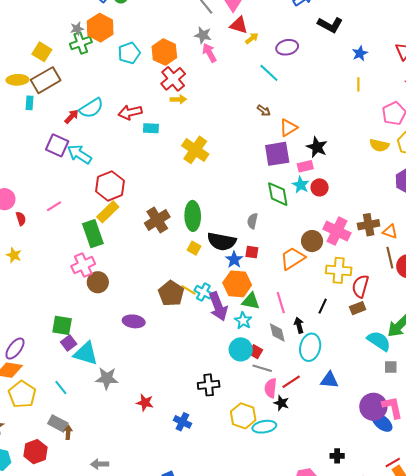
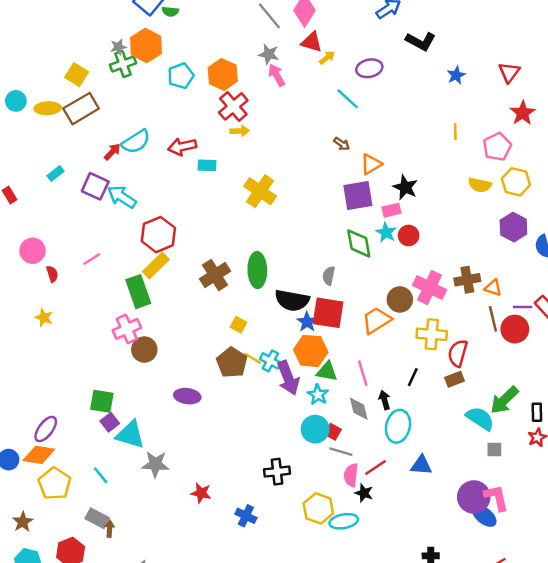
yellow line: (358, 84) -> (455, 131), moved
cyan rectangle: (30, 103) -> (55, 174), moved, turned 48
yellow square: (194, 248) -> (239, 325), moved
red square: (252, 252) -> (328, 313), size x2.0

